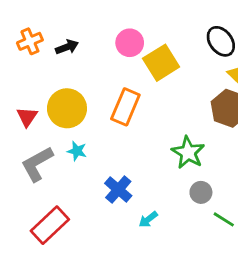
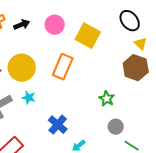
pink circle: (130, 43) -> (55, 25), moved
yellow square: (161, 63) -> (88, 36), turned -30
green star: (188, 152) -> (107, 99), size x0.7

